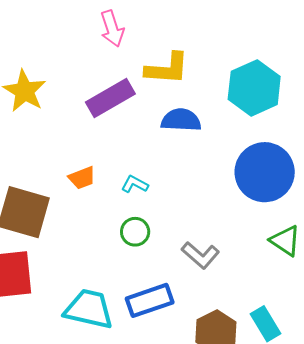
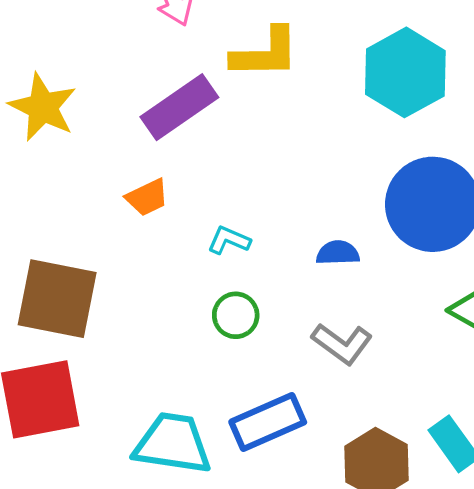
blue semicircle: (181, 120) -> (338, 253), moved, size x0.7
orange trapezoid: (82, 178) -> (147, 197), moved

